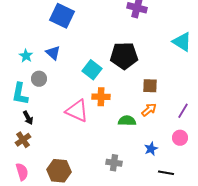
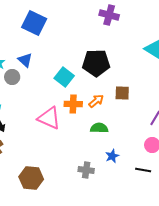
gray circle: (39, 79) -> (12, 77), moved
orange arrow: (149, 110) -> (96, 101), moved
blue star: (151, 149) -> (112, 156), moved
black line: (166, 173) -> (143, 170), moved

